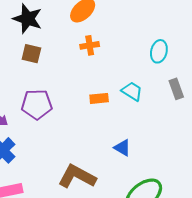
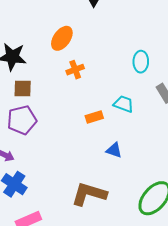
purple pentagon: (37, 104) -> (22, 120), moved
blue triangle: (122, 148) -> (114, 150), moved

